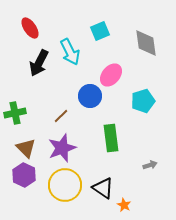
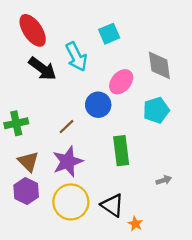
red ellipse: (30, 28) -> (33, 30), size x1.4
gray diamond: (146, 43) -> (159, 65), moved
black arrow: (39, 63) -> (42, 69), turned -80

